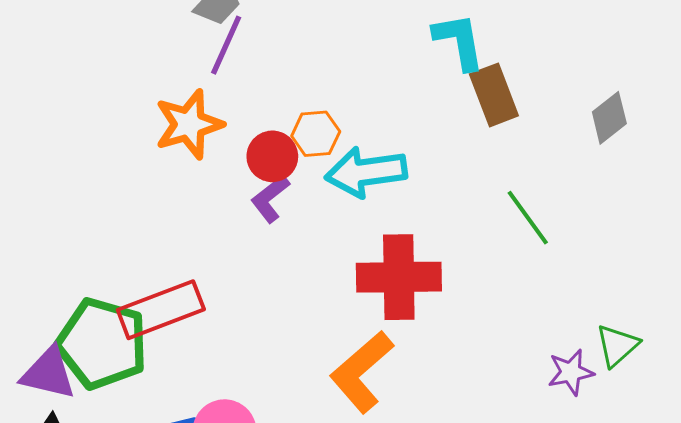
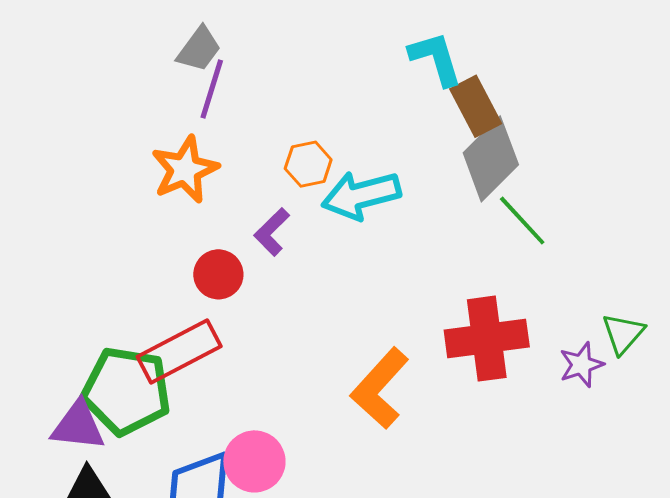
gray diamond: (609, 118) -> (491, 159), moved, size x1.6
red circle: (272, 156) -> (218, 274), moved
red cross: (399, 277) -> (487, 339), moved

